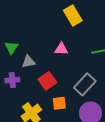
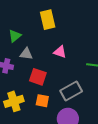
yellow rectangle: (73, 15) -> (48, 20), moved
red square: (47, 81) -> (38, 77), turned 36

